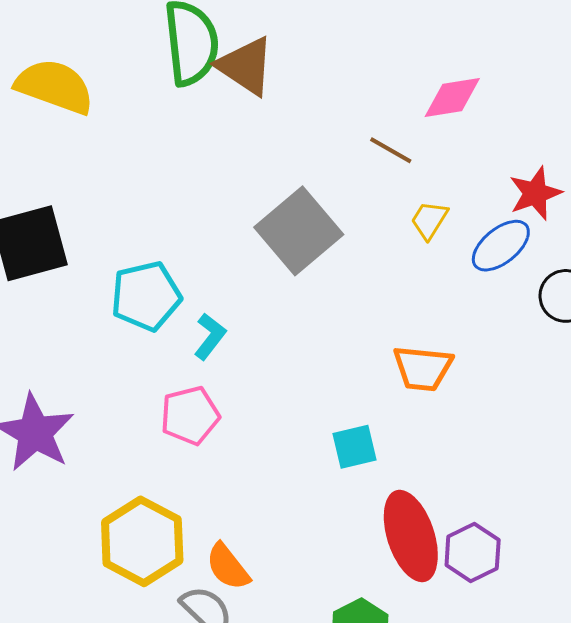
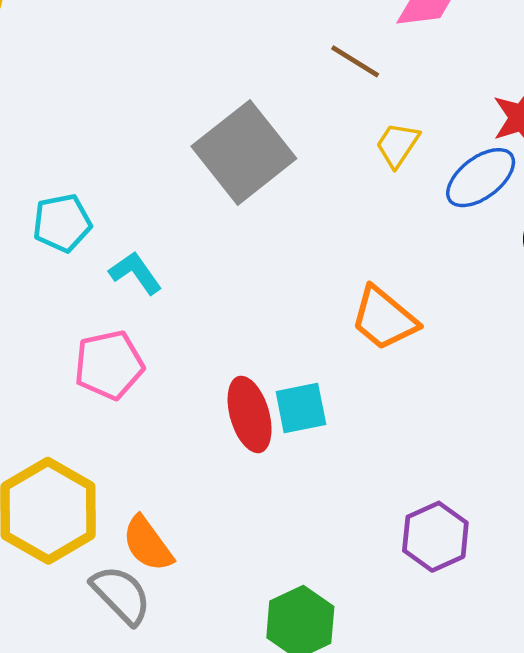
cyan pentagon: (146, 296) -> (62, 223), size x0.7
cyan L-shape: (210, 336) -> (135, 273), turned -75
orange trapezoid: (423, 368) -> (384, 318), turned 32
red ellipse: (411, 536) -> (250, 414), moved, size x0.7

